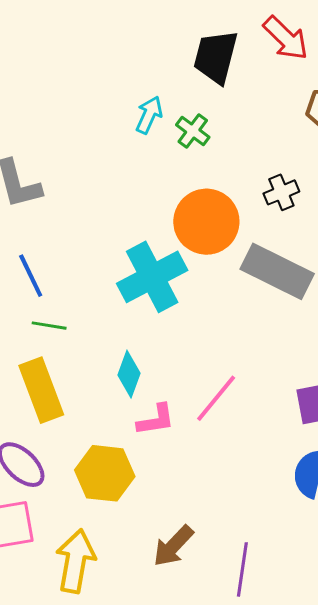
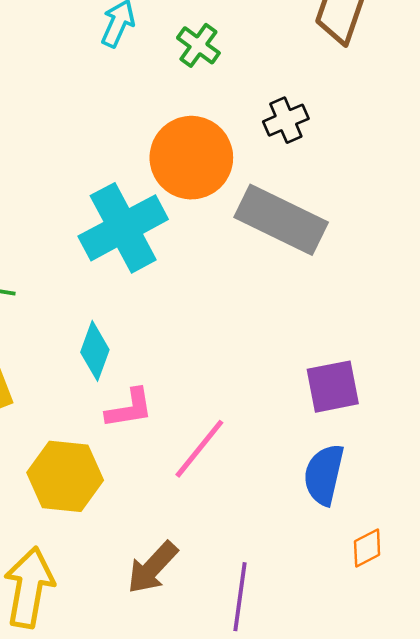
green cross: (193, 131) -> (198, 45), moved
pink line: (216, 398) -> (199, 449), moved

